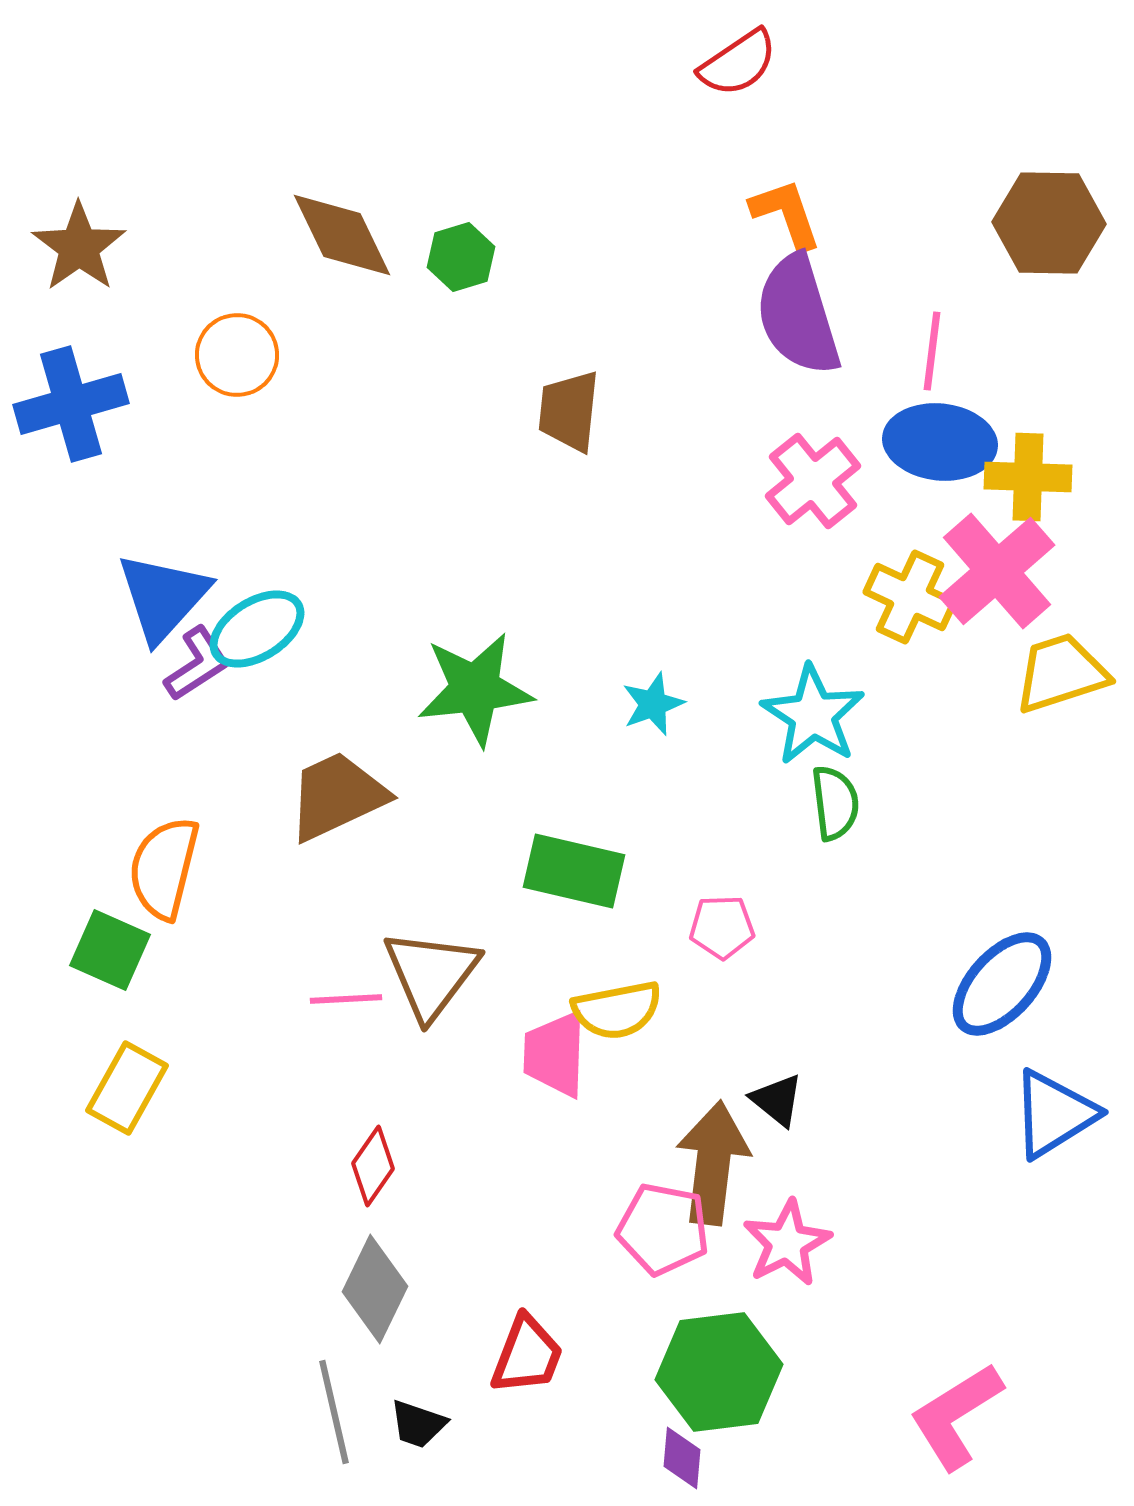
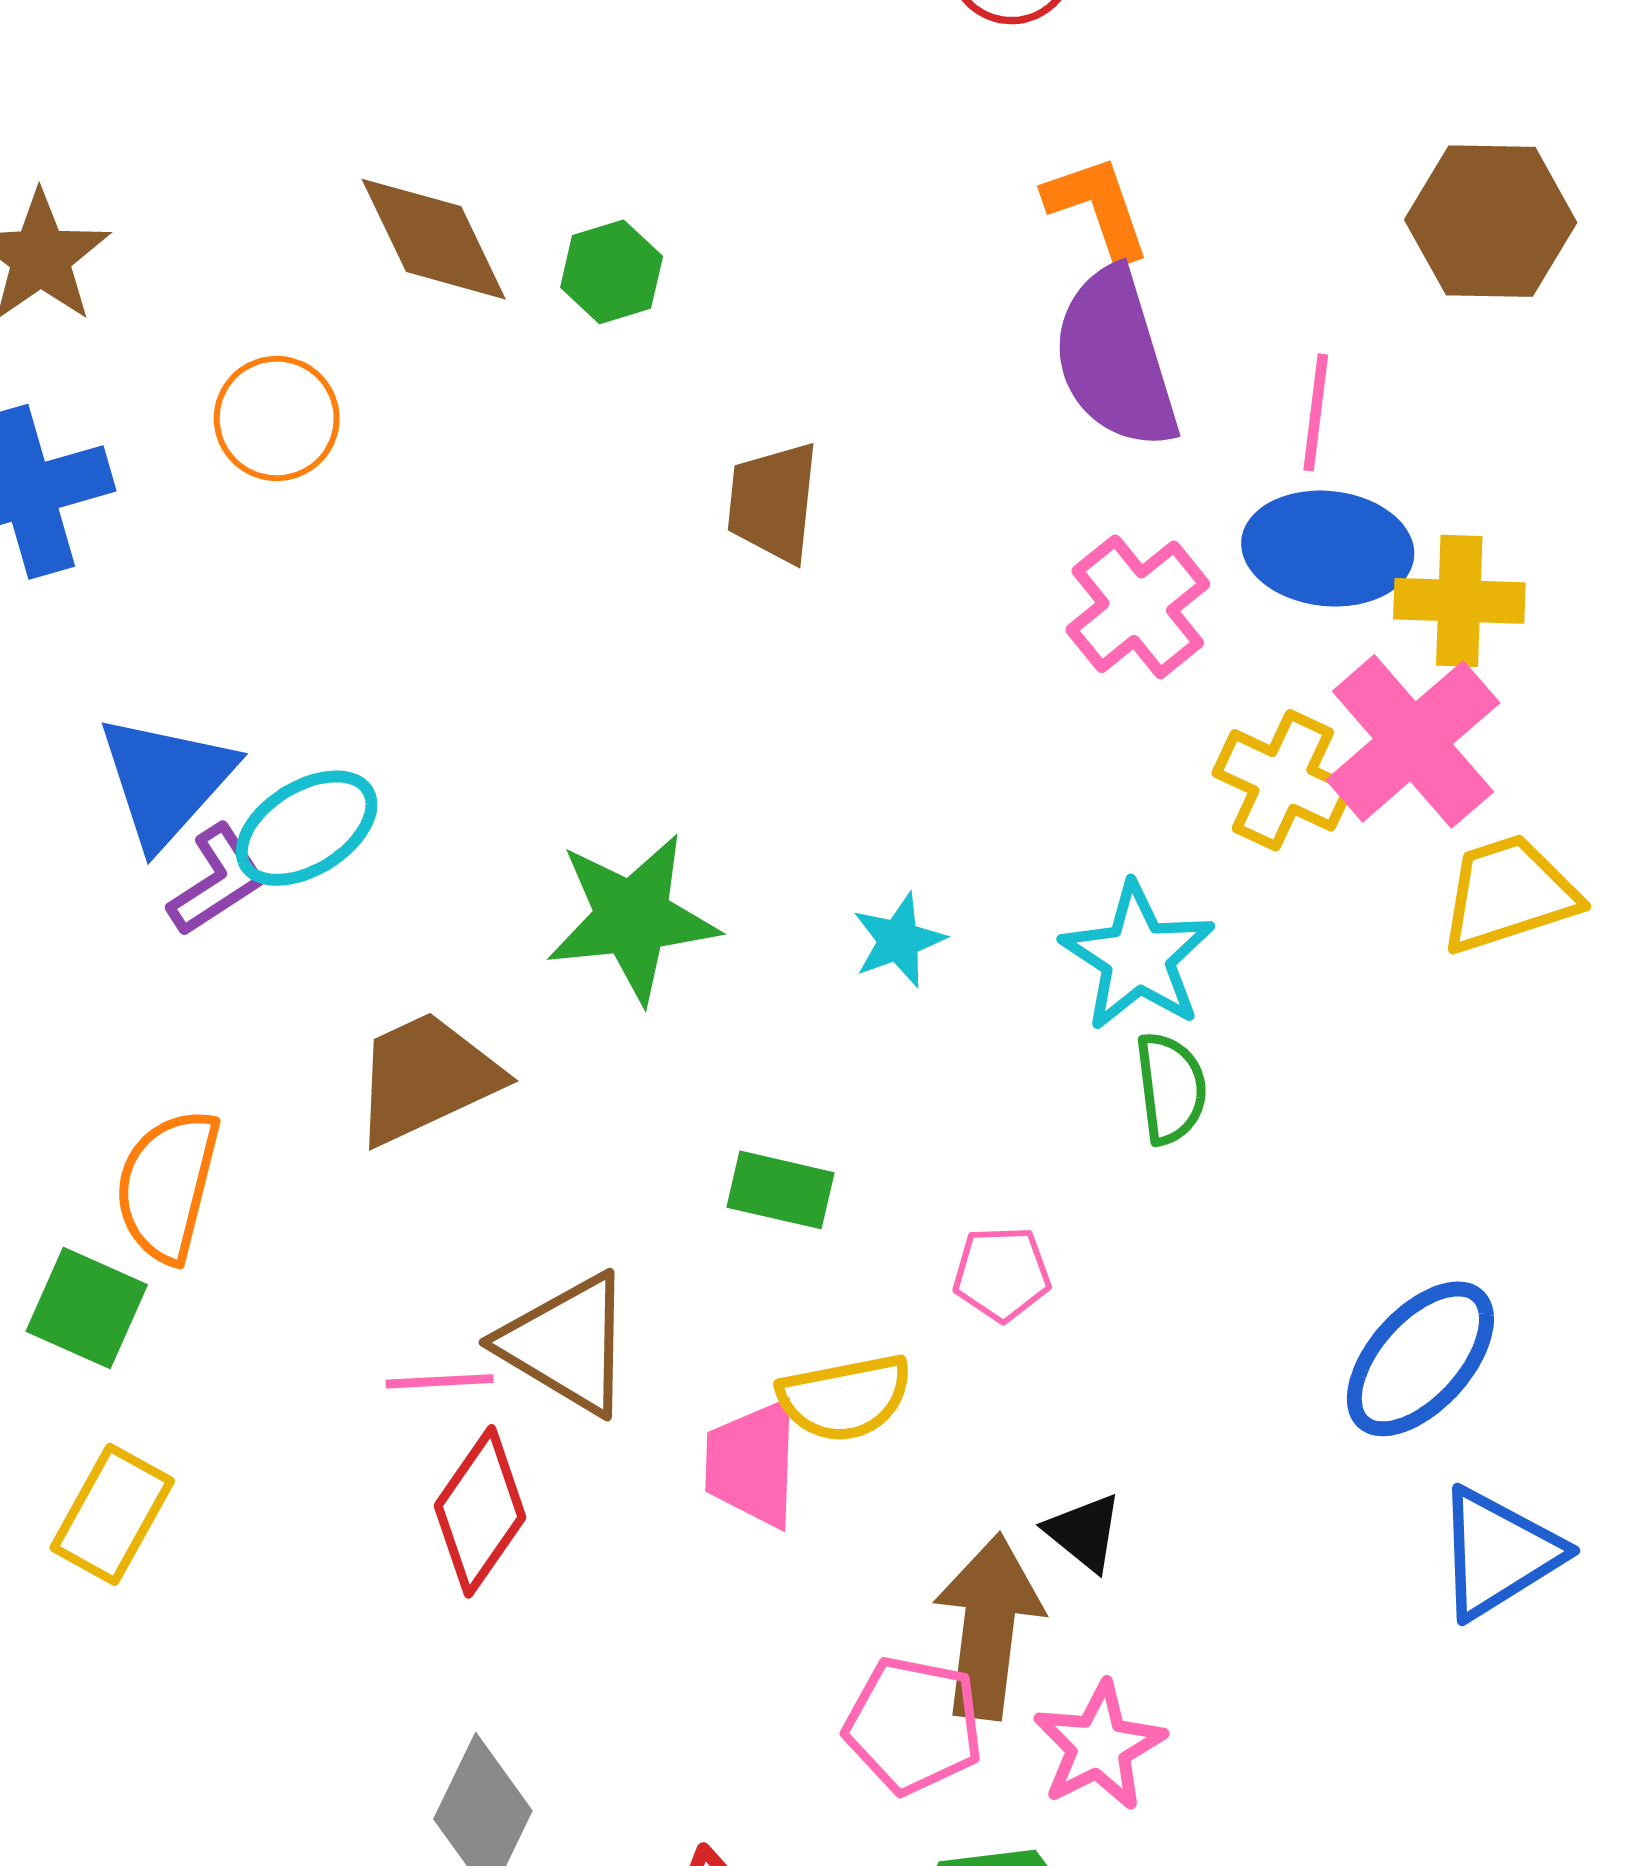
green rectangle: (574, 871) -> (781, 1190), size x0.7
brown triangle: (431, 974) -> (567, 1344), turned -36
red diamond: (373, 1166) -> (480, 1511), moved, size x1.4

